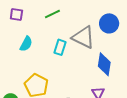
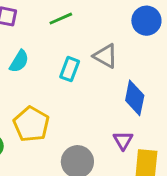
blue circle: (109, 23) -> (146, 21), moved
gray triangle: (83, 37) -> (105, 56), size x0.7

